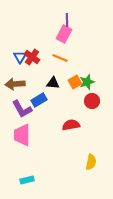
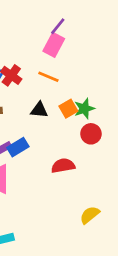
purple line: (67, 20) -> (58, 26), turned 40
blue rectangle: (39, 100) -> (18, 147), moved
yellow semicircle: (91, 162) -> (90, 215), turned -140

